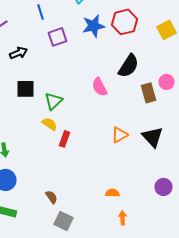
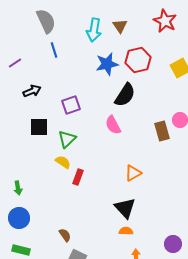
purple square: (58, 37) -> (71, 105), moved
black semicircle: (128, 66) -> (125, 95), moved
black triangle: (152, 137) -> (125, 208), moved
purple circle: (164, 187) -> (173, 244), moved

